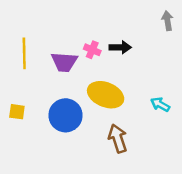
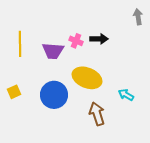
cyan arrow: (160, 104) -> (126, 95), moved
yellow square: (17, 112) -> (14, 92), turned -32

